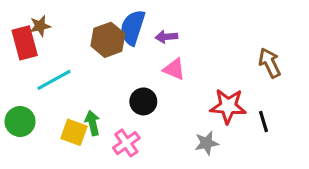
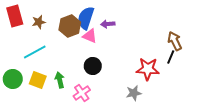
brown star: (40, 26) -> (39, 22), moved
red rectangle: (25, 43) -> (15, 16), moved
pink triangle: (174, 69) -> (90, 36), moved
black line: (264, 121) -> (171, 57), moved, turned 40
yellow square: (74, 132) -> (38, 80), moved

